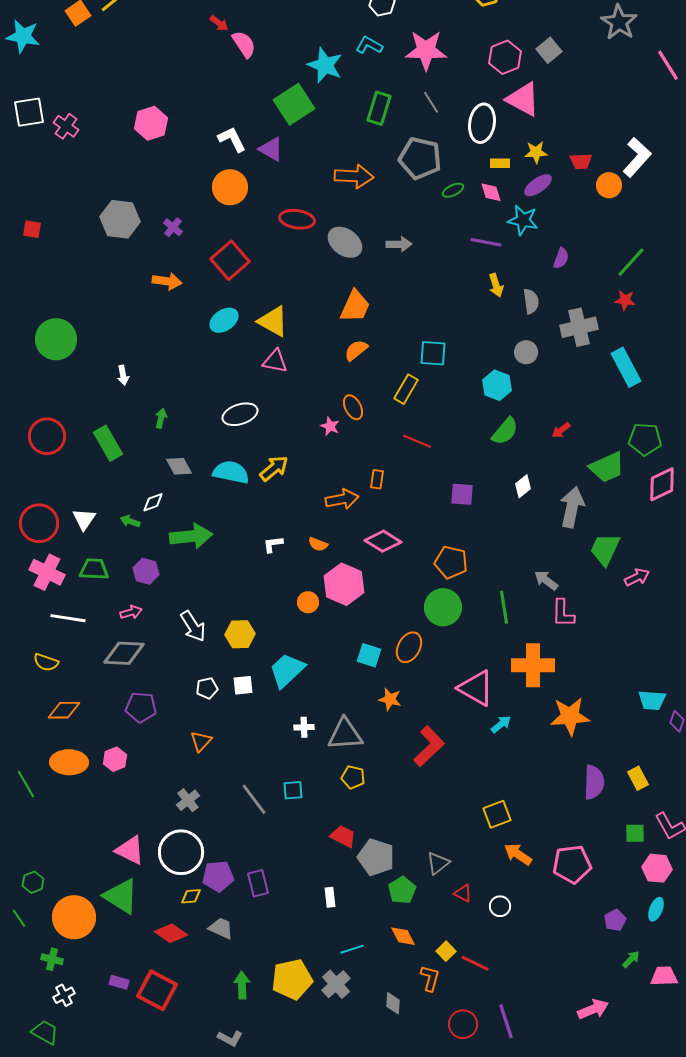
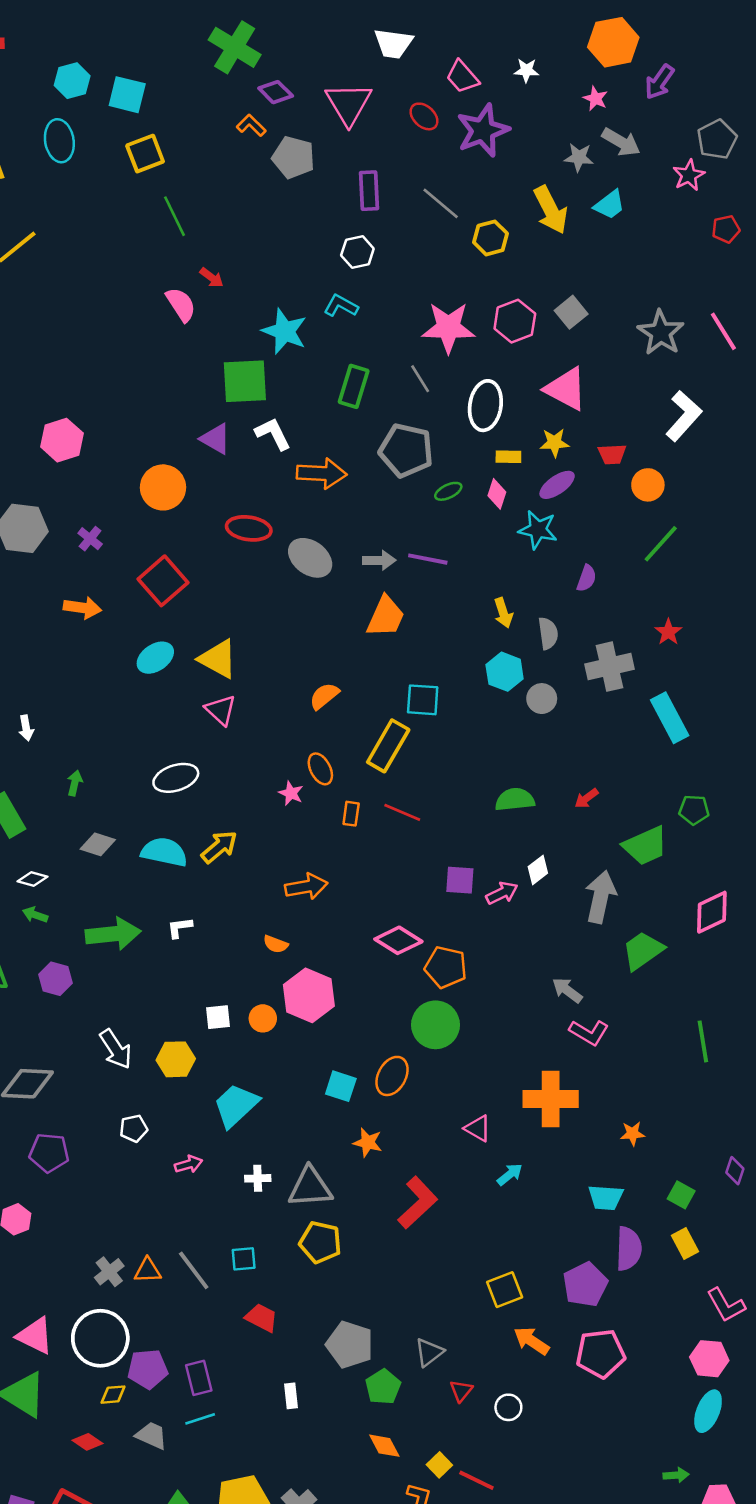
gray star: (619, 22) -> (661, 333), moved
red arrow: (219, 23) -> (212, 278), moved
pink star: (426, 50) -> (448, 328), moved
pink triangle: (523, 99) -> (566, 389), moved
green square: (294, 104) -> (245, 381), turned 30
pink hexagon: (151, 123) -> (62, 440), moved
white L-shape: (232, 139) -> (273, 434), moved
white L-shape: (637, 157) -> (684, 416), moved
pink diamond: (491, 192) -> (497, 494), turned 35
purple line: (486, 242) -> (428, 559), moved
green line: (631, 262) -> (661, 544), moved
red star: (625, 300) -> (668, 632), turned 30
orange trapezoid: (355, 306) -> (386, 617), moved
pink triangle: (275, 361) -> (221, 710), turned 32
cyan hexagon: (497, 385) -> (505, 672), moved
yellow rectangle: (406, 389) -> (388, 746), size x1.4
green semicircle: (505, 431) -> (515, 800), turned -136
green pentagon: (645, 439) -> (694, 810), size x0.7
gray diamond: (179, 466) -> (98, 844), turned -44
orange rectangle: (377, 479) -> (351, 814), moved
pink diamond: (662, 484) -> (712, 912), moved
white diamond: (153, 502) -> (32, 879), moved, turned 35
pink diamond: (383, 541) -> (398, 940), moved
white L-shape: (273, 544) -> (180, 928), moved
green trapezoid: (605, 549) -> (643, 951), turned 30
pink arrow: (637, 577) -> (502, 893), moved
green line: (504, 607) -> (703, 1041), moved
pink arrow: (131, 612) -> (189, 1164), moved
pink L-shape: (563, 613) -> (589, 1032), turned -60
white square: (243, 685) -> (218, 1017), moved
pink triangle: (476, 688) -> (478, 1128), size x0.6
cyan trapezoid: (652, 700) -> (606, 1198), moved
orange star: (570, 716) -> (633, 1134), moved, size x0.5
orange triangle: (201, 741) -> (148, 1270), moved, turned 45
yellow pentagon: (353, 777) -> (320, 1242), size x1.4
green square: (635, 833) -> (681, 1195), moved, turned 30
red trapezoid: (343, 836) -> (262, 1318), moved
red triangle: (463, 893) -> (461, 1391), turned 42
cyan ellipse: (656, 909) -> (708, 1411), size x1.4
purple pentagon: (615, 920) -> (585, 1285), moved, size x1.6
red diamond: (171, 933) -> (88, 1442), size x0.7
cyan line: (352, 949) -> (200, 1419), moved
green arrow: (631, 959) -> (676, 1475), turned 42

